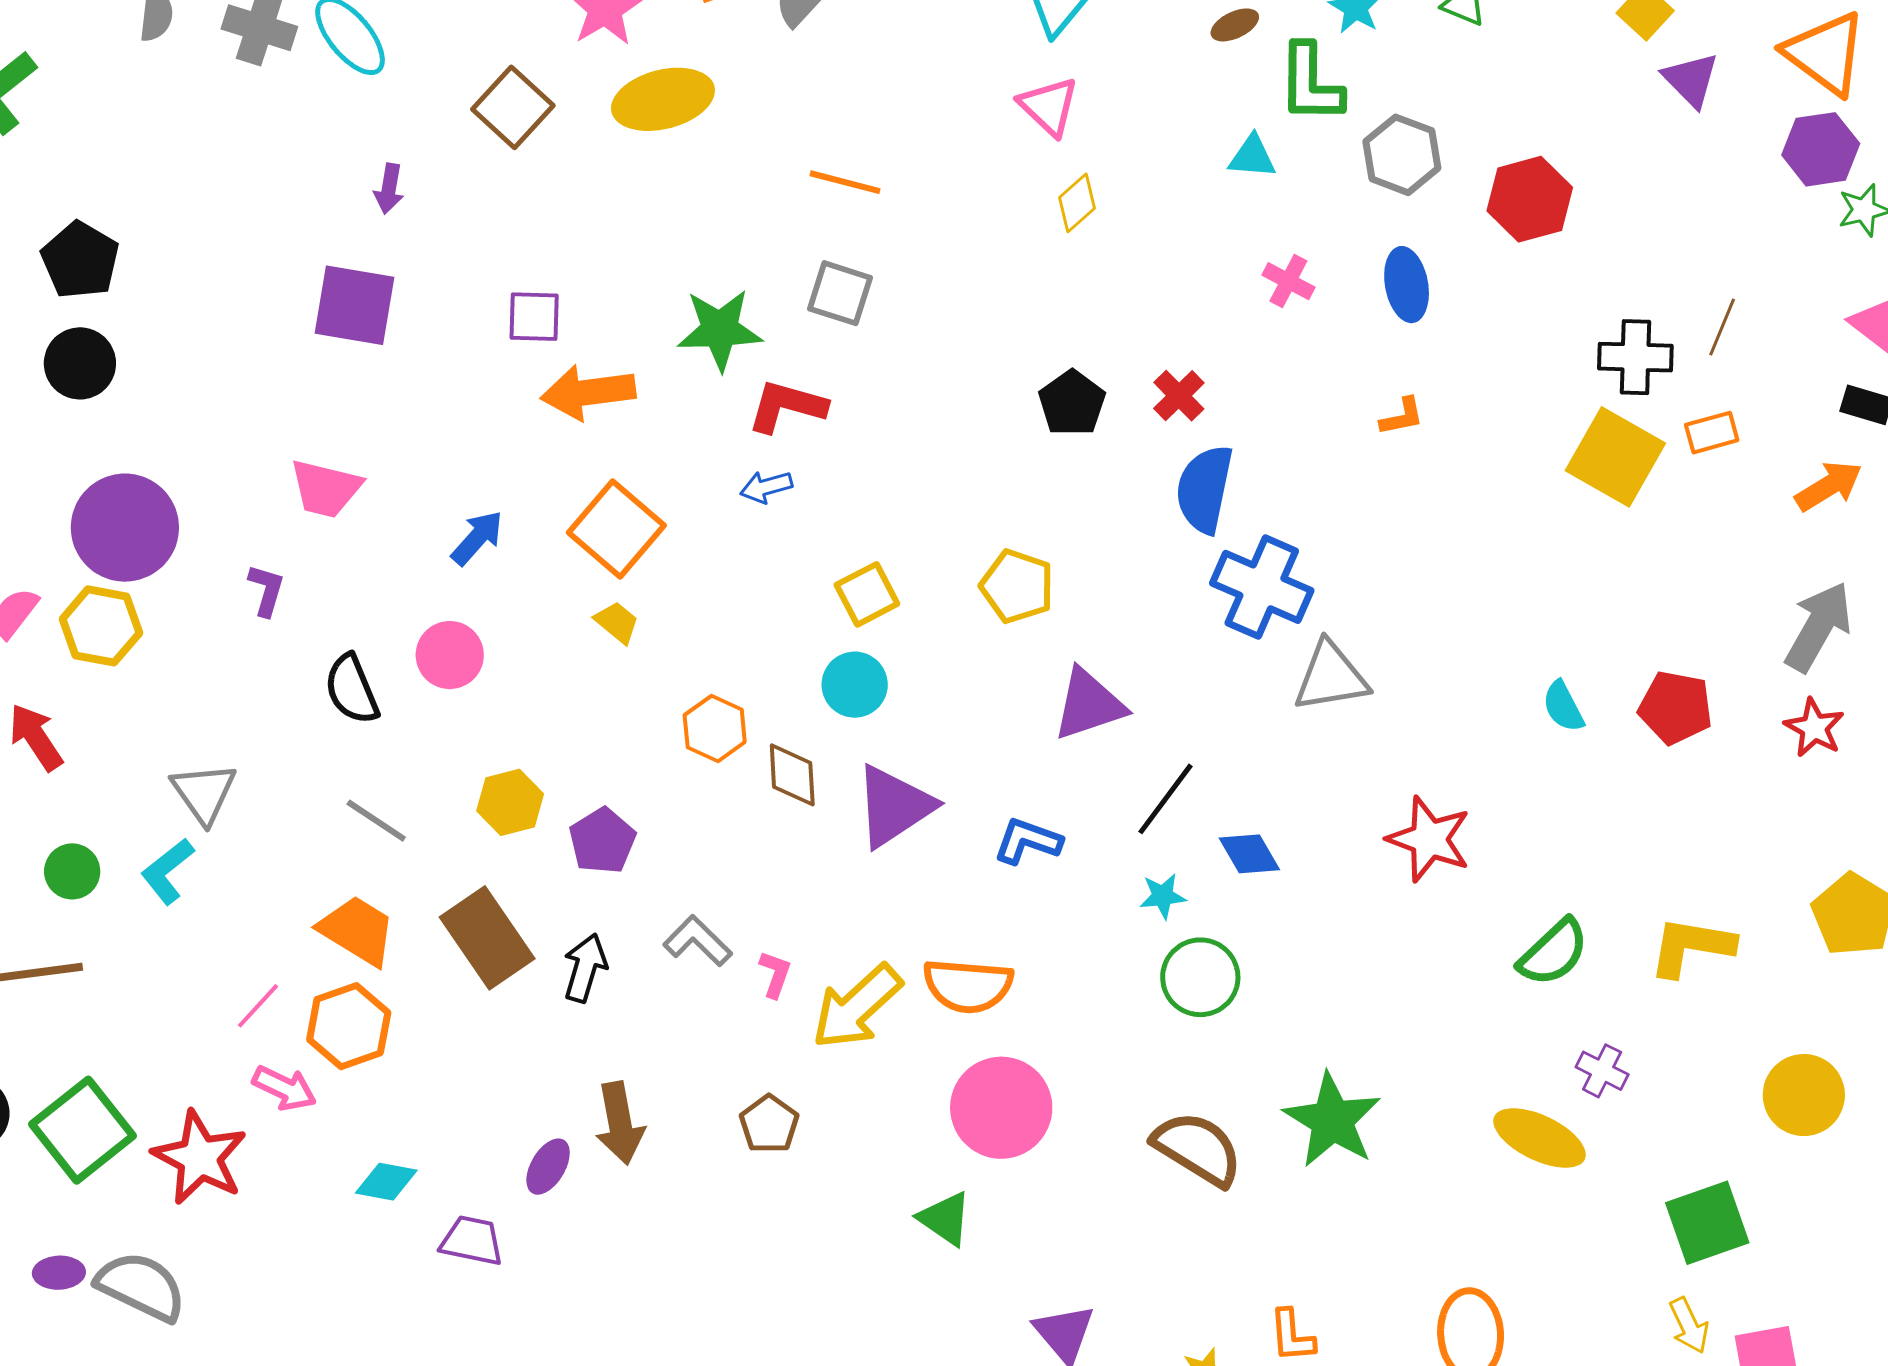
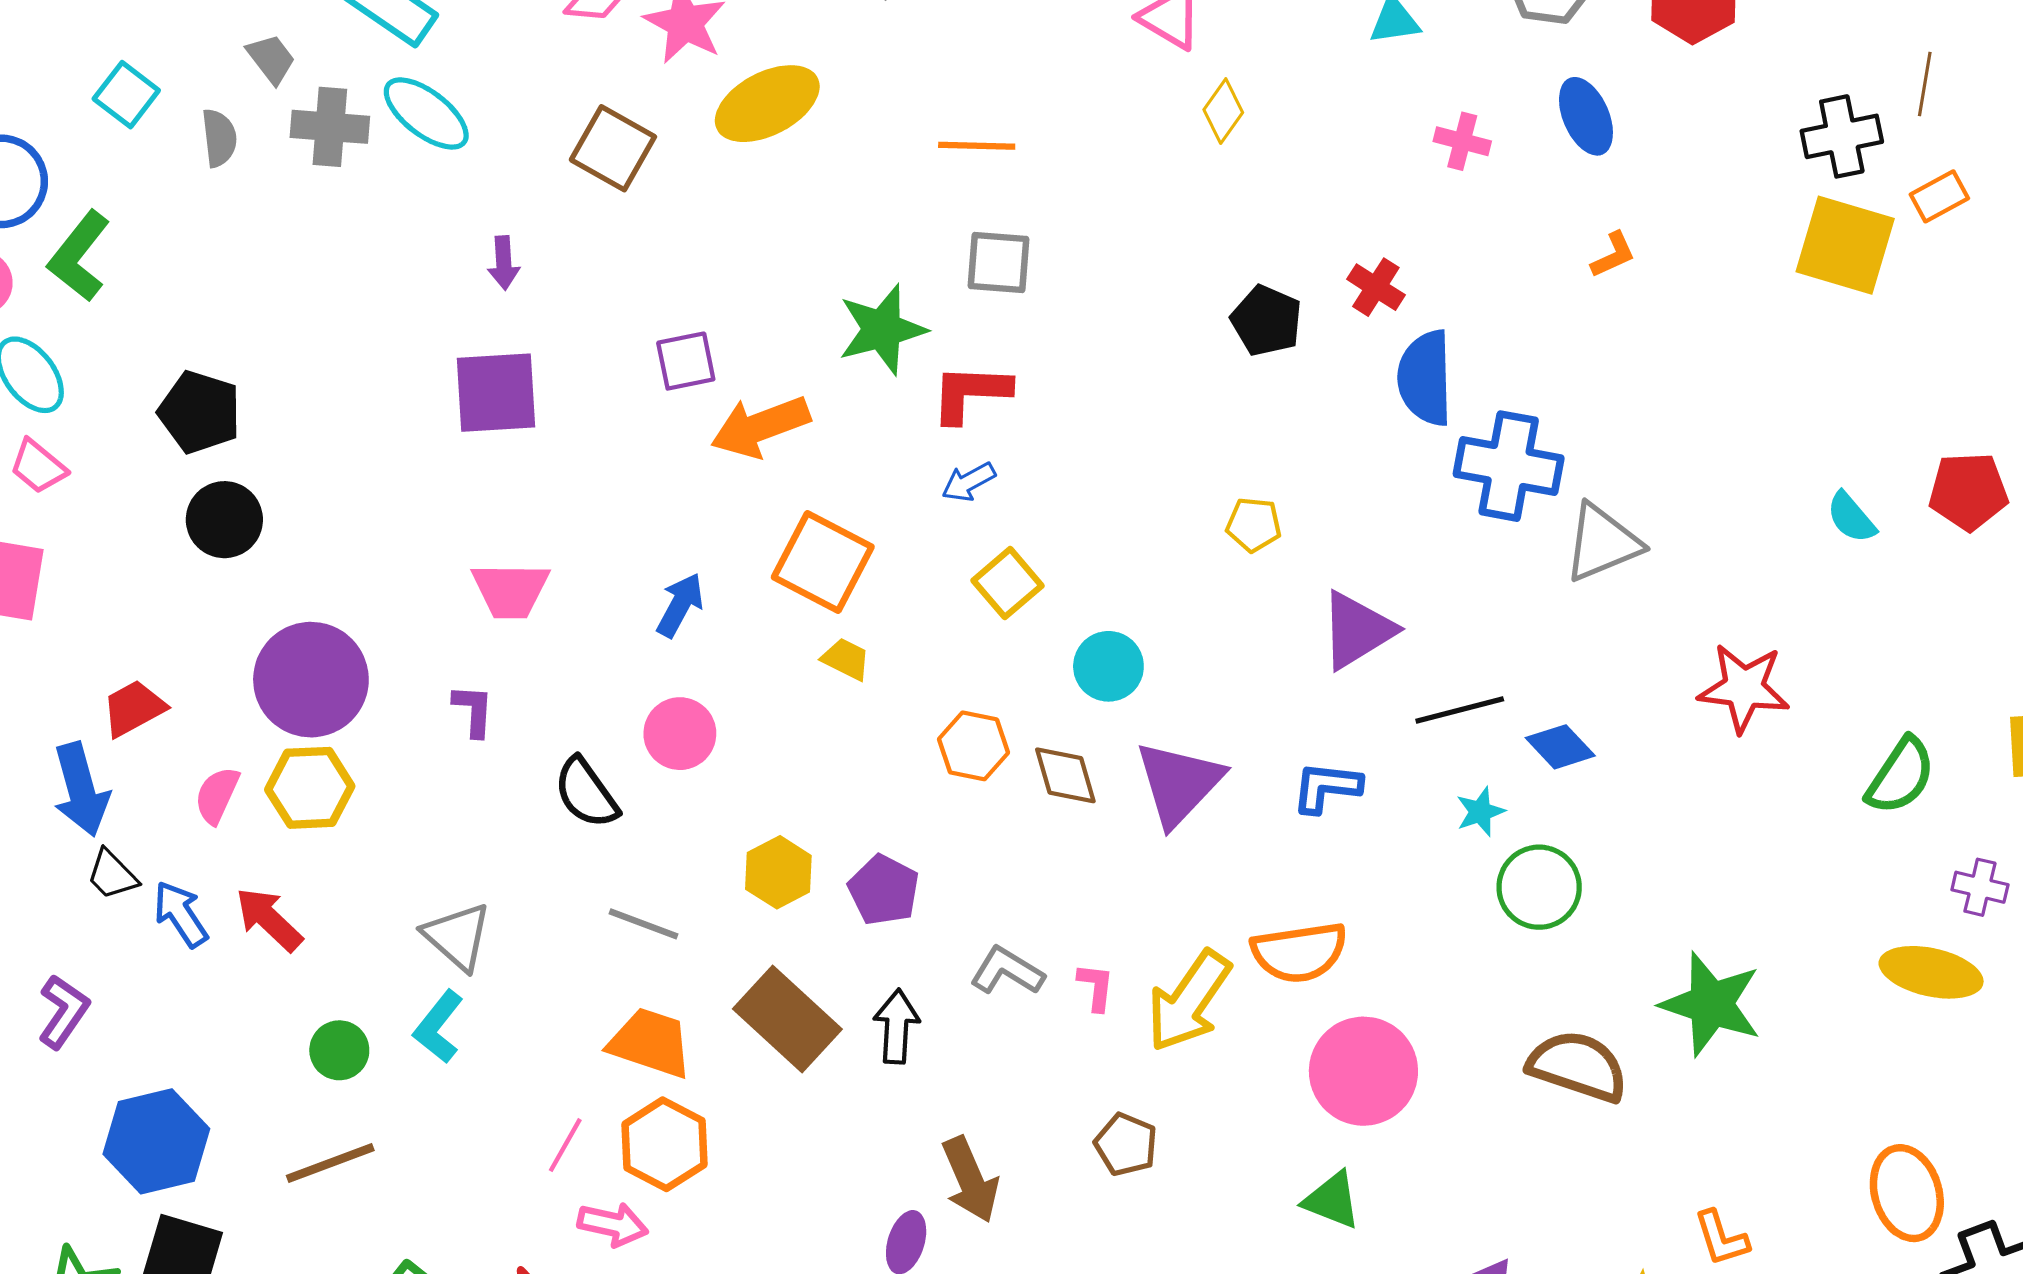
yellow pentagon: (1017, 586) -> (1254, 525), size x0.7
yellow square: (867, 594) -> (1007, 583), moved
black line: (1165, 799) -> (1460, 710), turned 52

